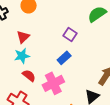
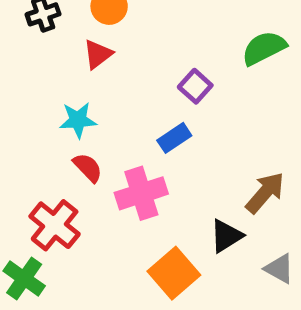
red triangle: (23, 37) -> (98, 54), moved

